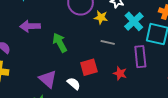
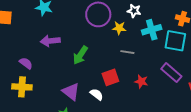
cyan cross: (134, 21) -> (152, 30), turned 30
green arrow: (60, 43) -> (80, 55), turned -114
purple rectangle: (140, 57) -> (171, 73), moved, turned -40

